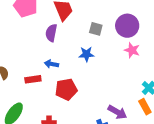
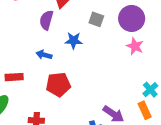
blue star: (86, 54) -> (74, 41), moved
red rectangle: (33, 79) -> (14, 77), moved

